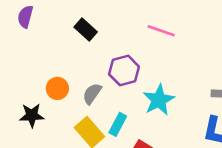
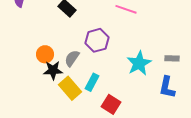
cyan star: (159, 100) -> (139, 63), moved
black star: (32, 115) -> (53, 70), moved

